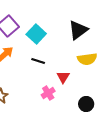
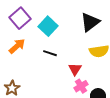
pink cross: (48, 93) -> (81, 86), moved

